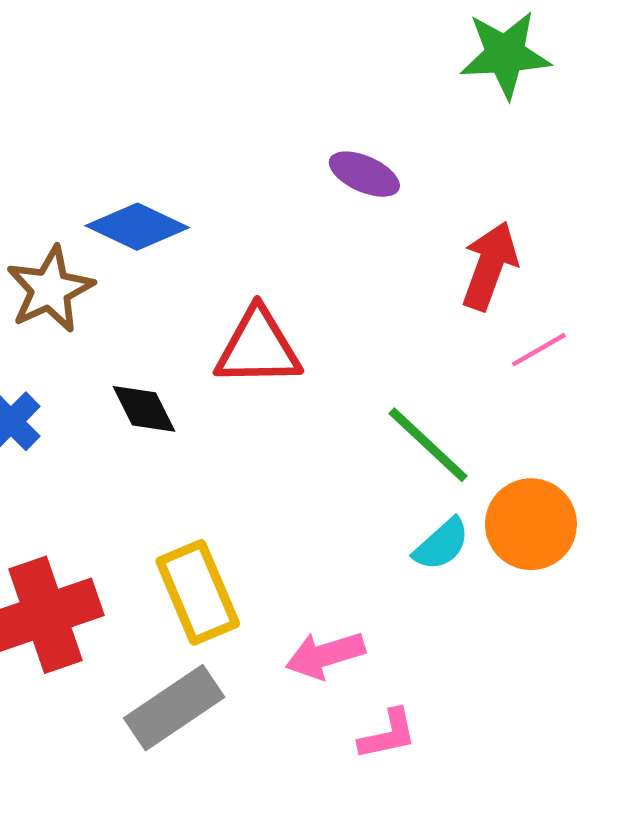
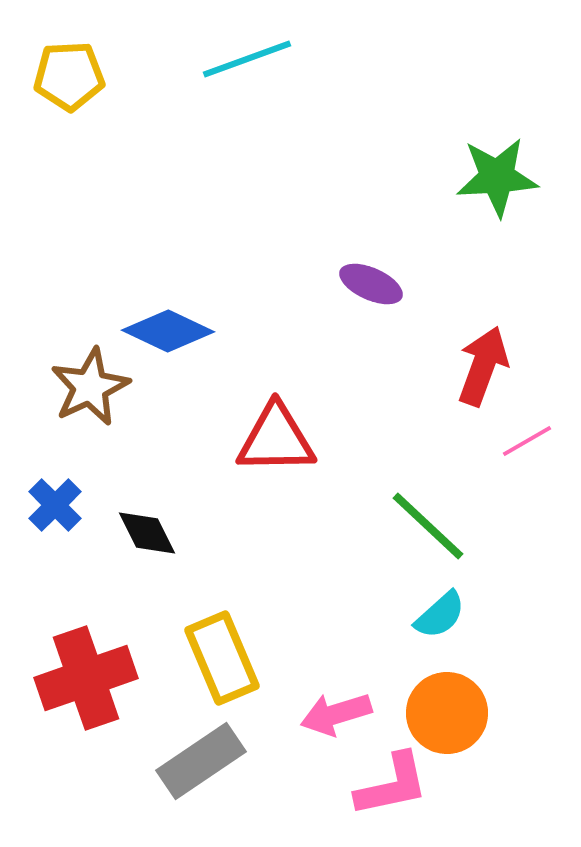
black diamond: (144, 409) -> (147, 533), moved
orange circle: (531, 524) -> (447, 713), moved
pink L-shape: (388, 734) -> (392, 785), size x1.4

